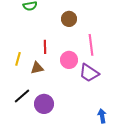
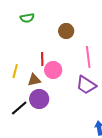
pink circle: (69, 60) -> (53, 70), moved
purple circle: (44, 104) -> (39, 99), moved

